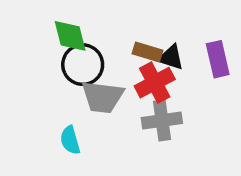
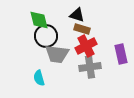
black triangle: (171, 57) -> (77, 15), moved
purple rectangle: (218, 59) -> (121, 54), moved

